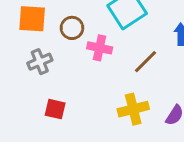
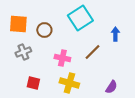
pink cross: (100, 48) -> (62, 58), moved
yellow cross: (133, 109) -> (69, 83), moved, turned 30

